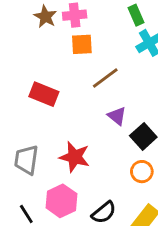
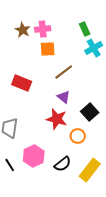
purple triangle: (117, 116) -> (64, 97), moved
red star: (75, 157) -> (57, 119), moved
orange circle: (142, 172) -> (78, 136), moved

